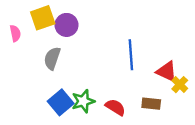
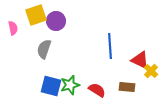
blue square: (61, 102) -> (51, 86), turned -35

